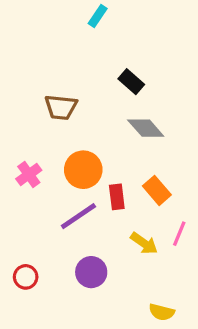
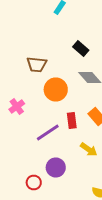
orange circle: (83, 170) -> (56, 90), moved
red circle: (26, 277) -> (34, 182), moved

